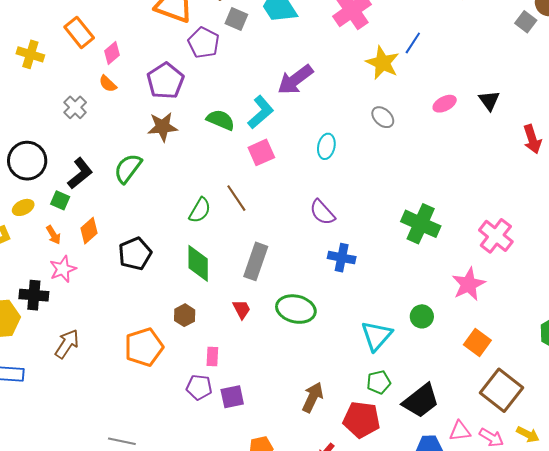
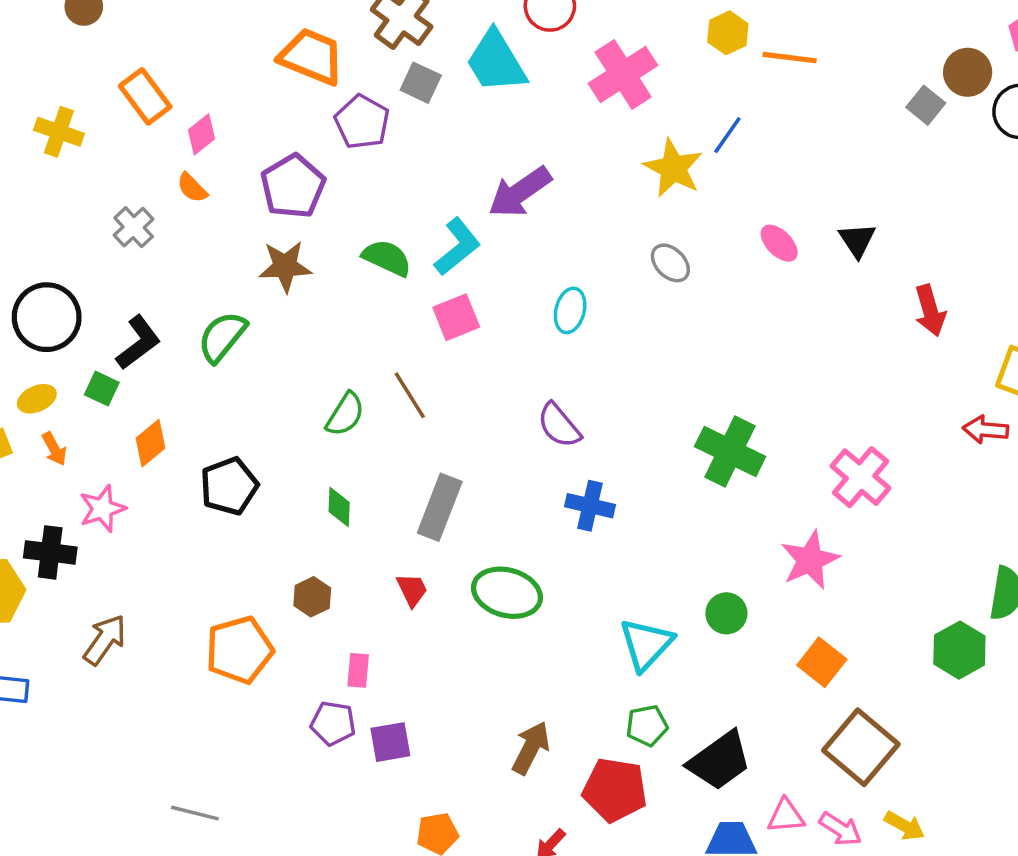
pink ellipse: (445, 104) -> (779, 243), turned 70
orange arrow: (53, 235) -> (54, 449), moved
green diamond: (198, 263) -> (339, 507), size x0.6

